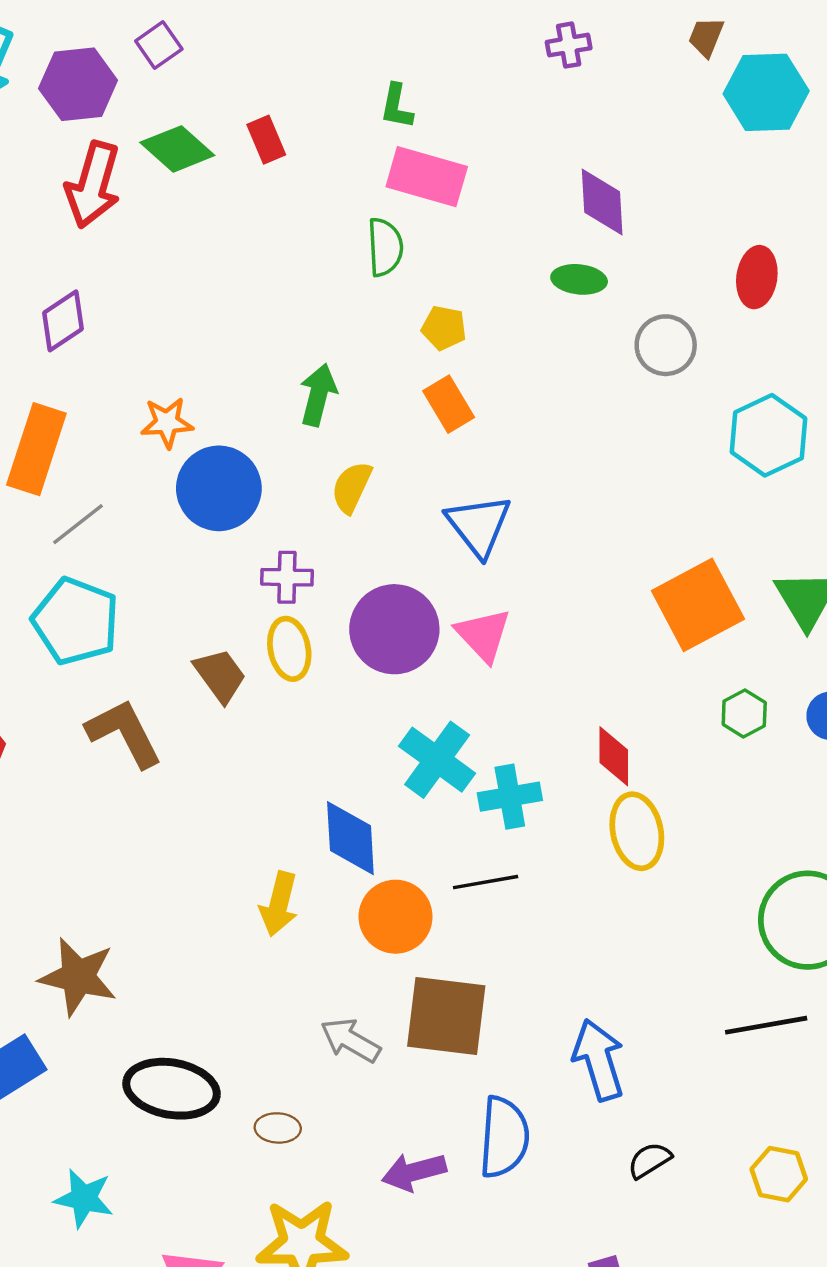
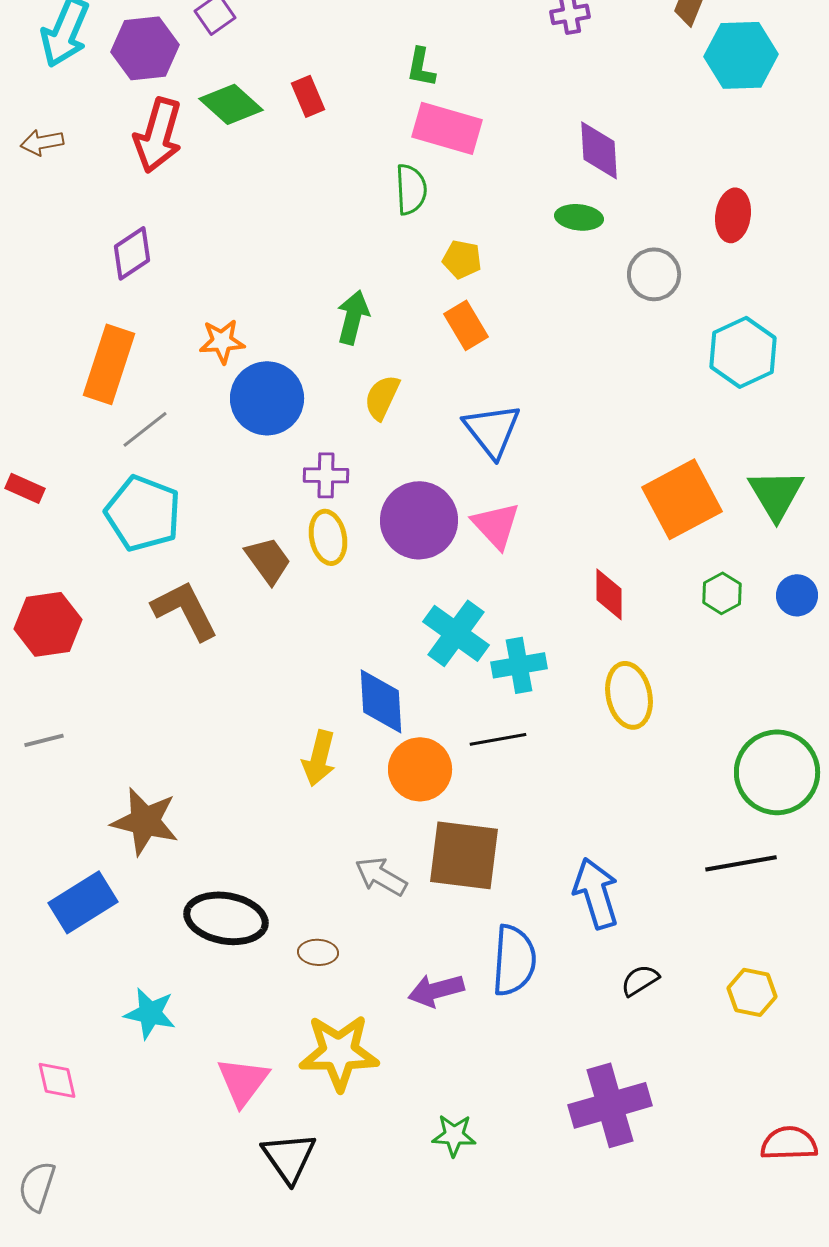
red diamond: (614, 756) -> (609, 594), moved

